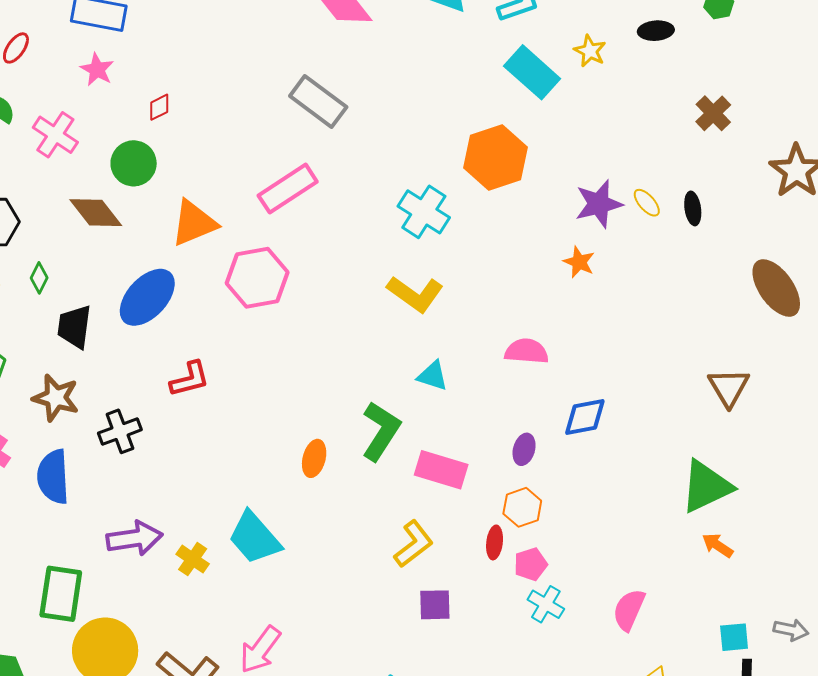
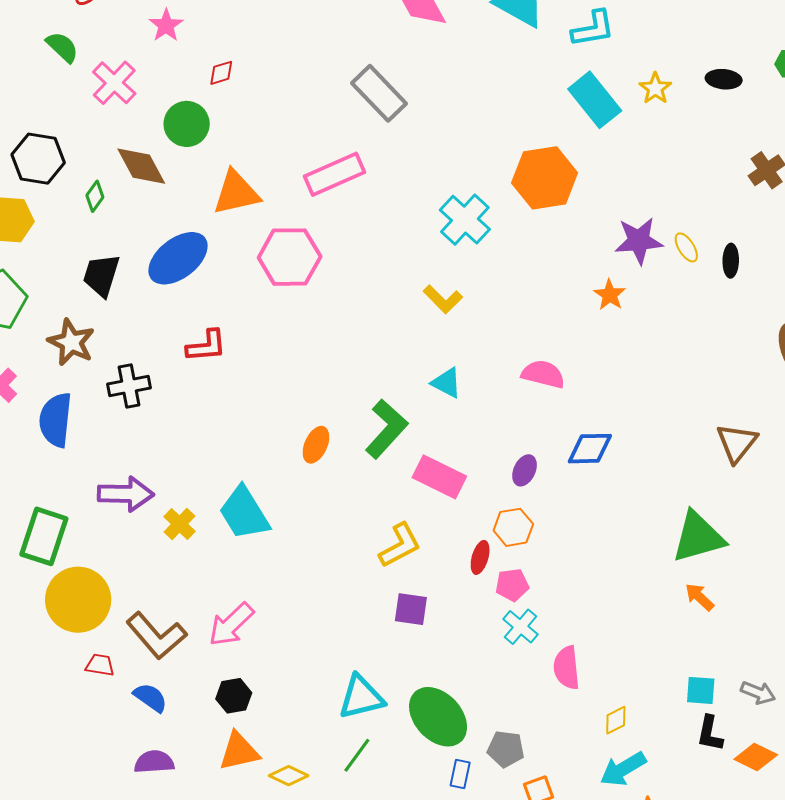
green diamond: (39, 278) -> (95, 196), moved
yellow L-shape: (415, 294) -> (443, 299), size x0.7
pink semicircle: (629, 610) -> (567, 668), moved, turned -39

